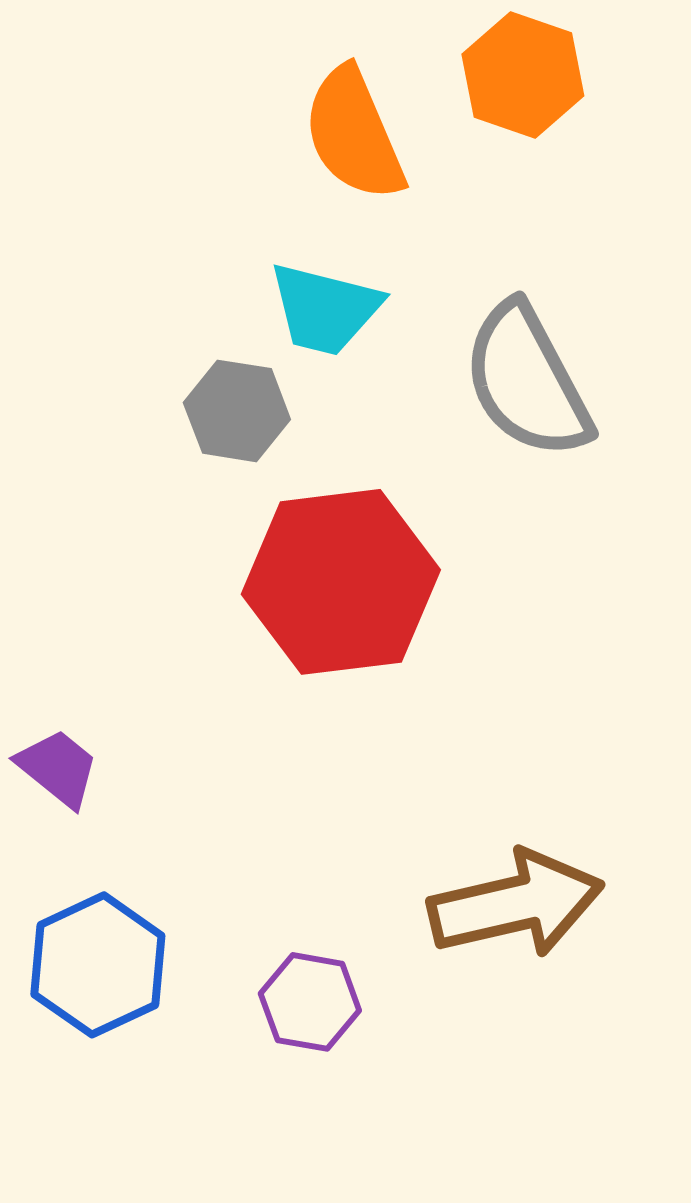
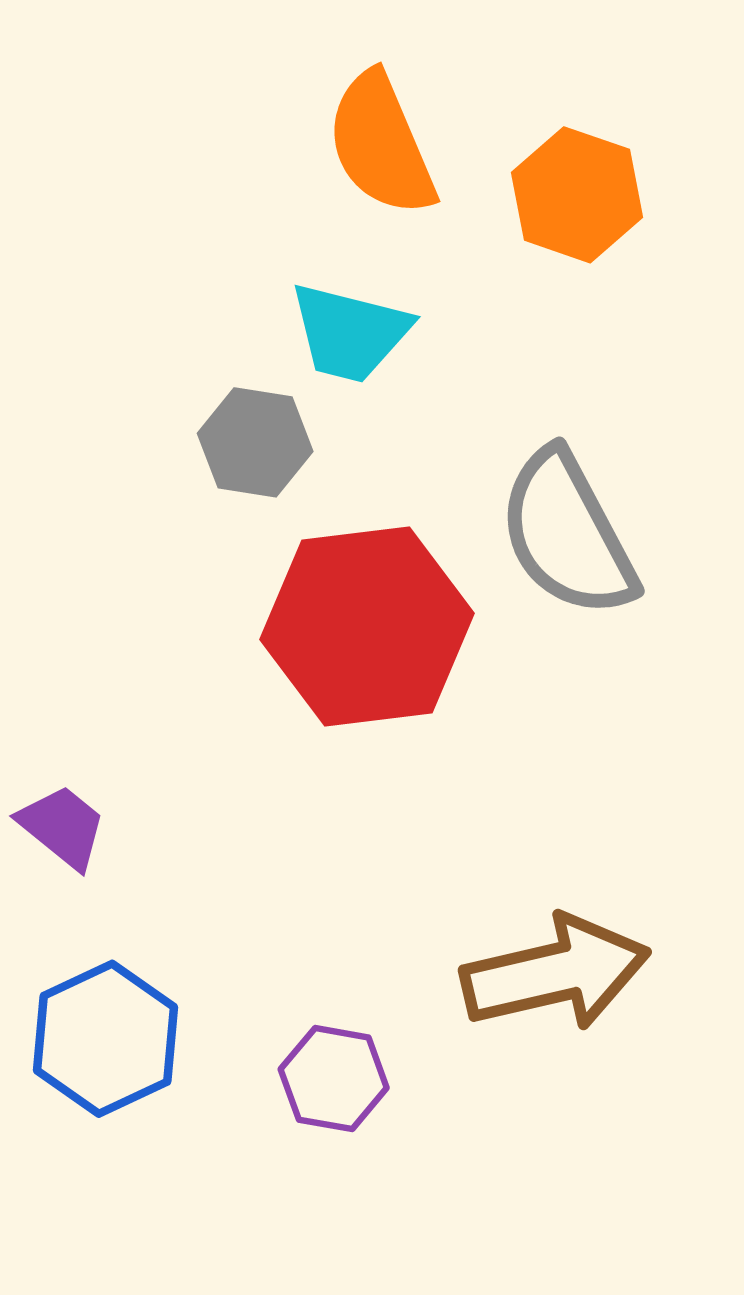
orange hexagon: (523, 75) -> (577, 195), moved
gray semicircle: (527, 381) -> (567, 534), moved

